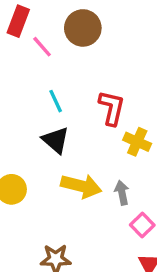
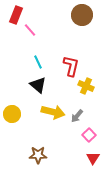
brown circle: (83, 28) -> (82, 15), moved
gray arrow: (122, 193) -> (77, 116), turned -128

